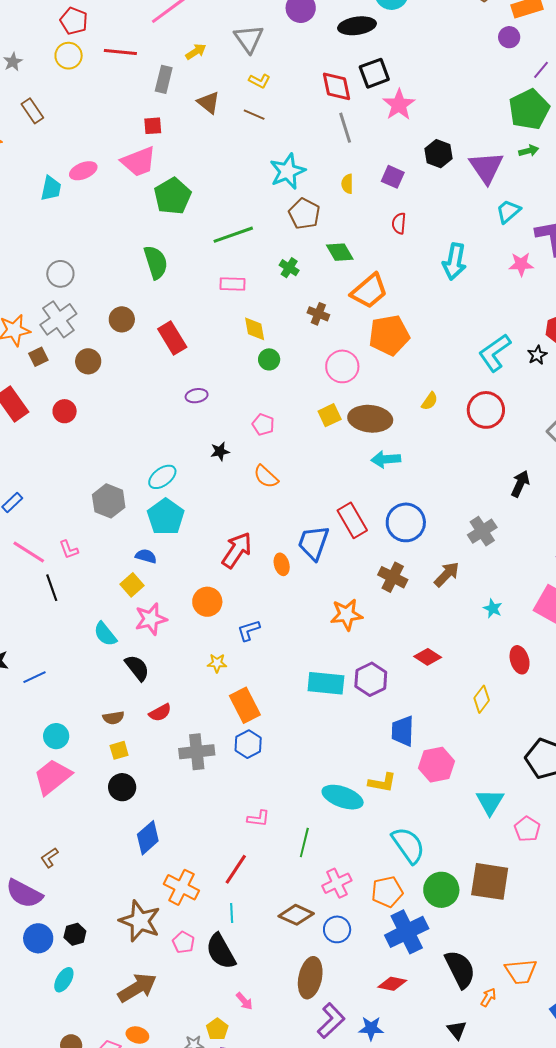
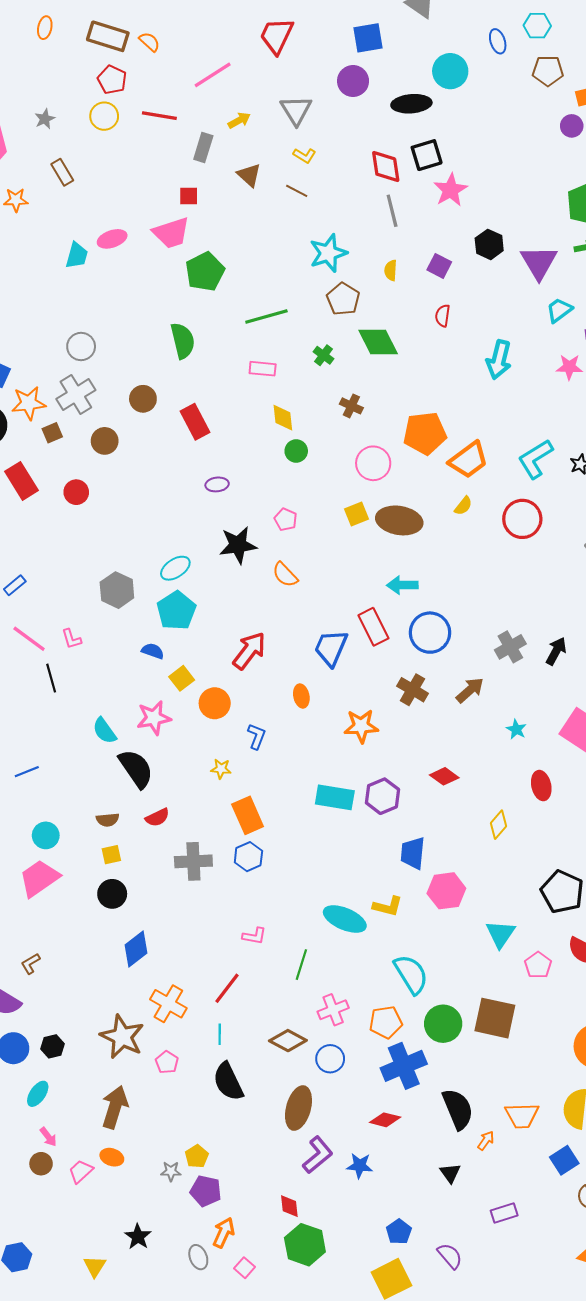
green diamond: (340, 252) -> (378, 342), size x1.4
orange trapezoid: (369, 291) -> (469, 460), moved
black star: (220, 451) -> (238, 545), size x1.8
cyan arrow: (386, 459) -> (402, 585), moved
black arrow: (520, 484) -> (556, 651), moved
orange ellipse: (282, 564) -> (301, 696), moved
yellow square: (132, 585) -> (182, 678), moved
blue L-shape: (249, 630) -> (257, 736), turned 125
black semicircle: (137, 668) -> (136, 769), size x1.4
black semicircle: (221, 951) -> (228, 1082), moved
brown arrow: (137, 988) -> (115, 1107), turned -45
pink arrow: (244, 1001) -> (48, 1137), moved

